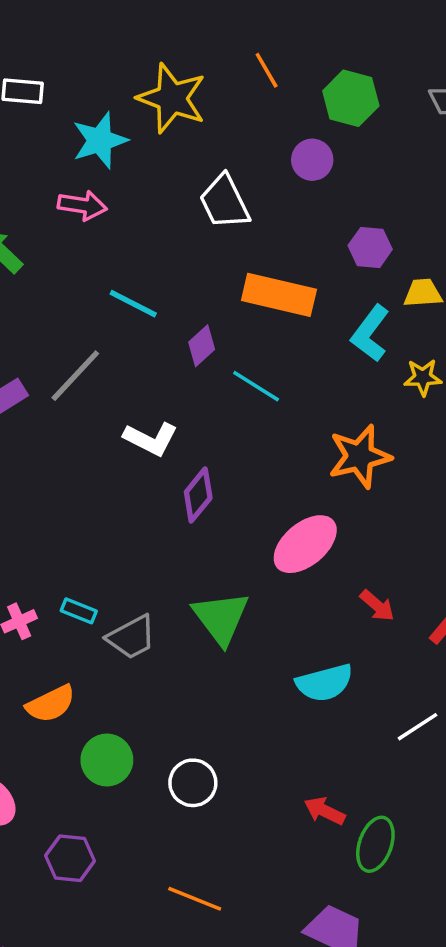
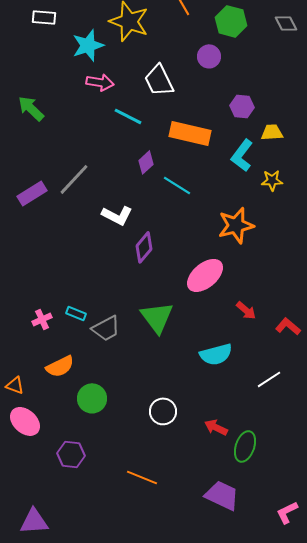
pink arrow: (82, 205) -> (100, 82), moved
cyan line: (133, 304) -> (128, 116), moved
white circle: (193, 783) -> (163, 411), moved

